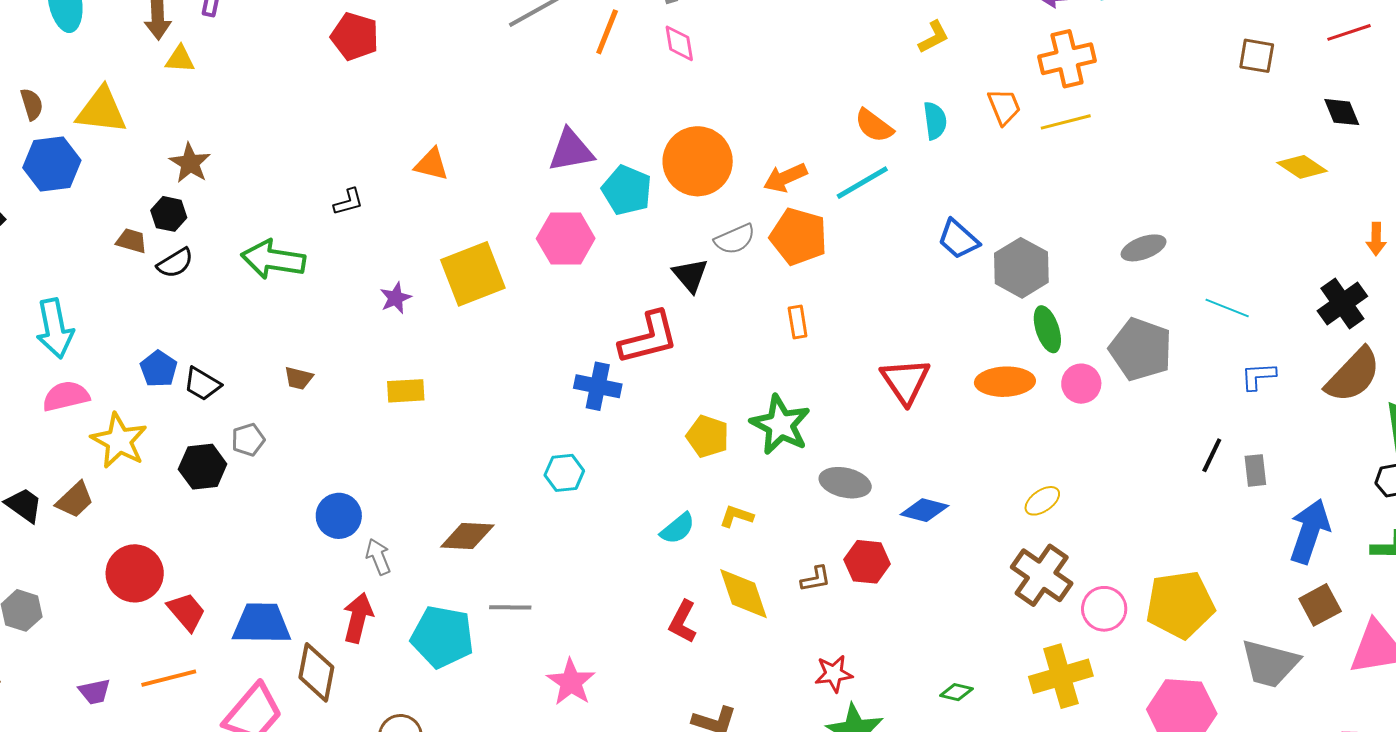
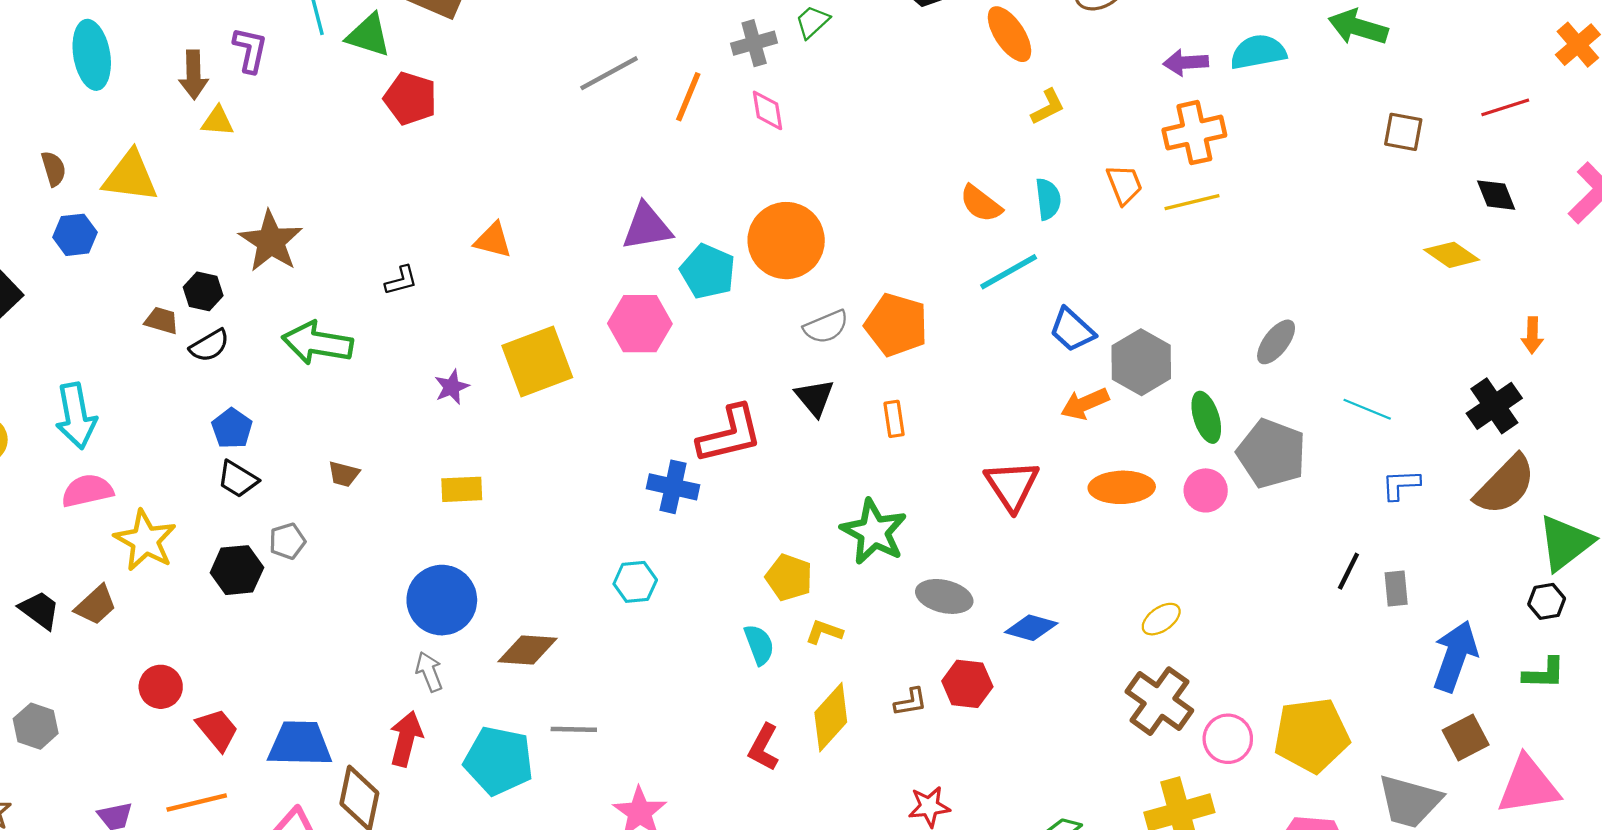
brown star: (190, 163) -> (271, 241), moved, size x1.4
blue hexagon: (52, 164) -> (75, 235), size x0.7
orange arrow: (785, 178) -> (1085, 404), moved
cyan line: (862, 183) -> (1009, 272), moved
gray ellipse: (1144, 248) -> (1276, 342), turned -33
black triangle: (690, 275) -> (815, 397), moved
green ellipse: (1047, 329) -> (1206, 417), moved
blue pentagon: (159, 369) -> (232, 428), moved
yellow pentagon: (708, 436) -> (789, 577), moved
blue circle: (339, 516) -> (442, 600), moved, size x1.4
cyan semicircle: (678, 528) -> (759, 645), turned -72
red circle: (135, 573) -> (161, 687), size x0.7
yellow diamond: (743, 594) -> (831, 717), turned 60

